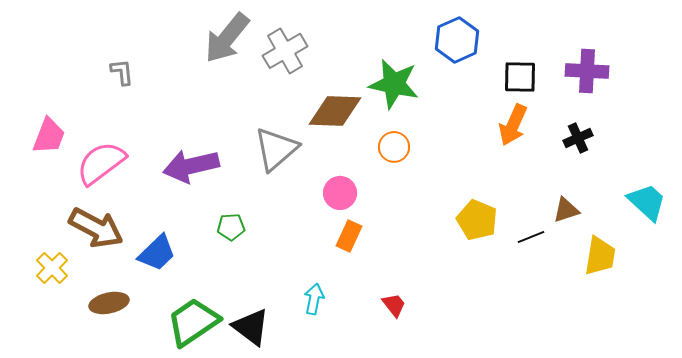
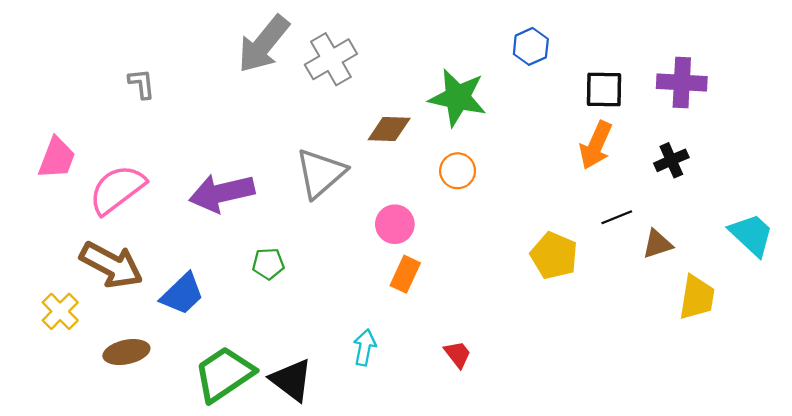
blue hexagon: (457, 40) -> (531, 46), size x0.7
brown diamond: (335, 111) -> (389, 129), size x0.7
black line: (531, 237) -> (617, 217), moved

